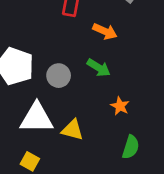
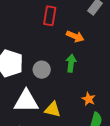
green arrow: (99, 68) -> (71, 63), turned -114
orange star: (120, 106) -> (89, 99), moved

